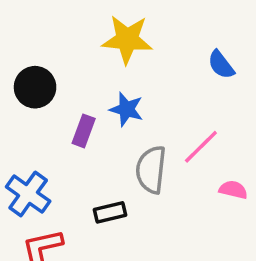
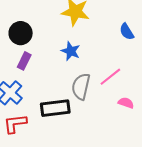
purple rectangle: (84, 131) -> (24, 61), moved
black rectangle: (110, 212) -> (55, 108), size x1.6

